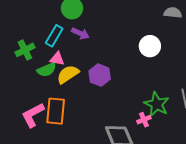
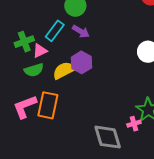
pink triangle: (57, 59) -> (40, 51), moved, turned -42
green semicircle: (47, 70) -> (34, 70), moved
purple hexagon: (100, 75) -> (82, 62), moved

